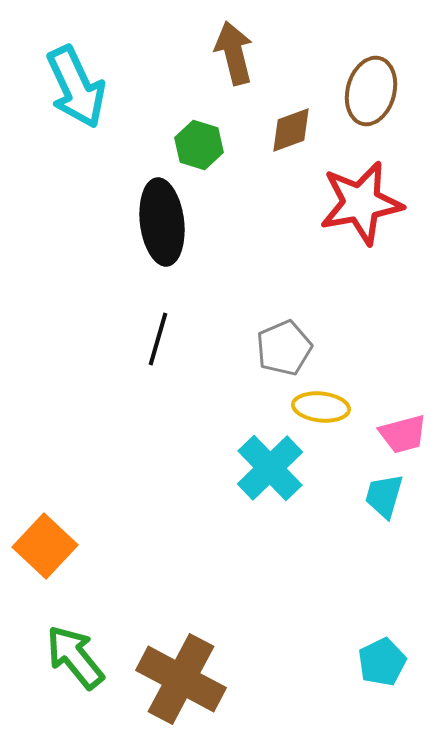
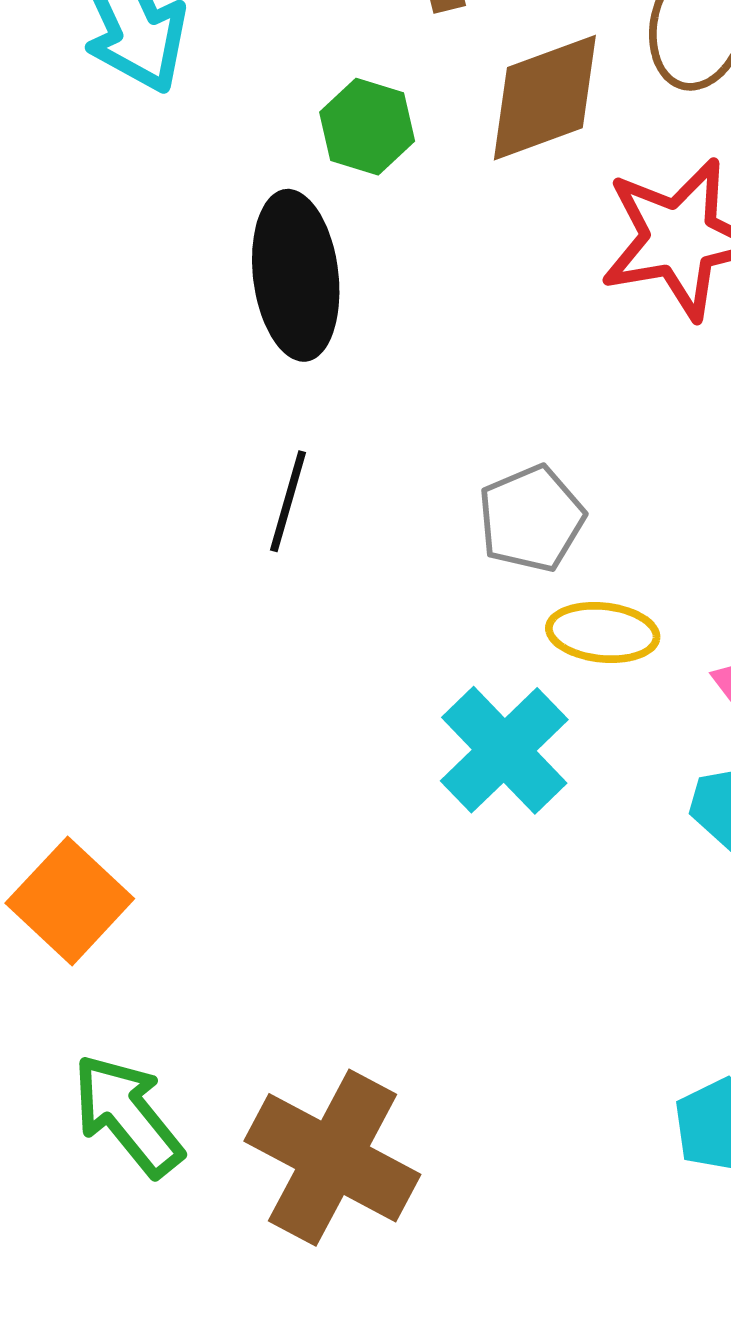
brown diamond: (291, 130) -> (545, 98), size x1.5

